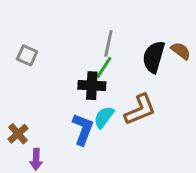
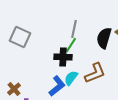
gray square: (27, 55) -> (20, 37), size x1.5
blue L-shape: (83, 129) -> (57, 86), turned 30

